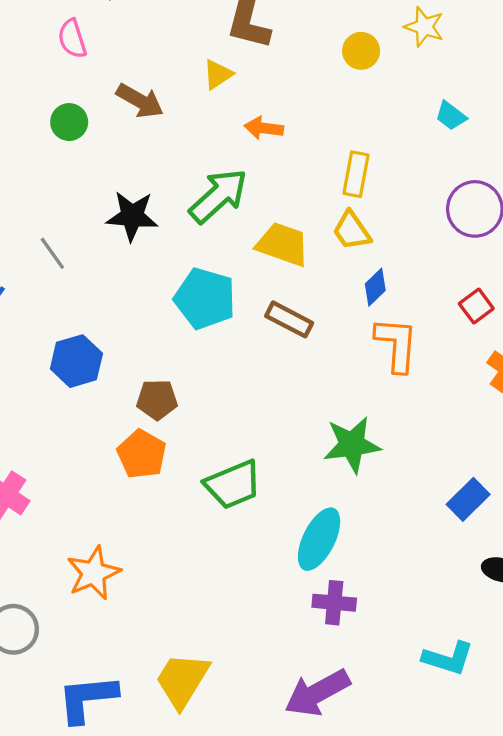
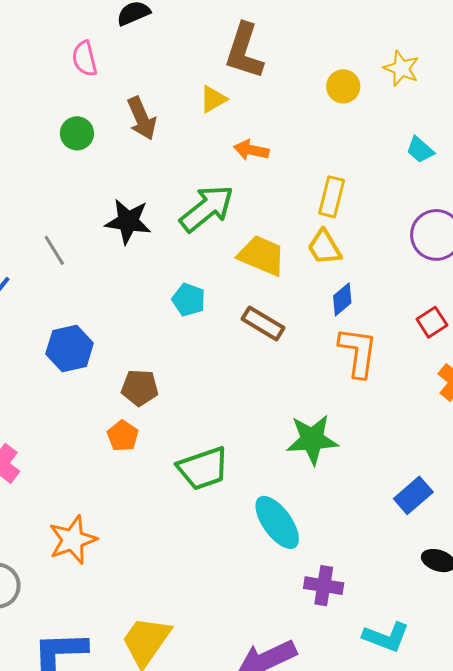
brown arrow: (140, 101) -> (142, 118), turned 33
cyan pentagon: (205, 299) -> (189, 300), size x0.6
orange pentagon: (142, 454) -> (123, 436), size x0.7
cyan ellipse: (319, 539) -> (277, 522), turned -66
purple cross: (334, 603) -> (324, 586), moved

